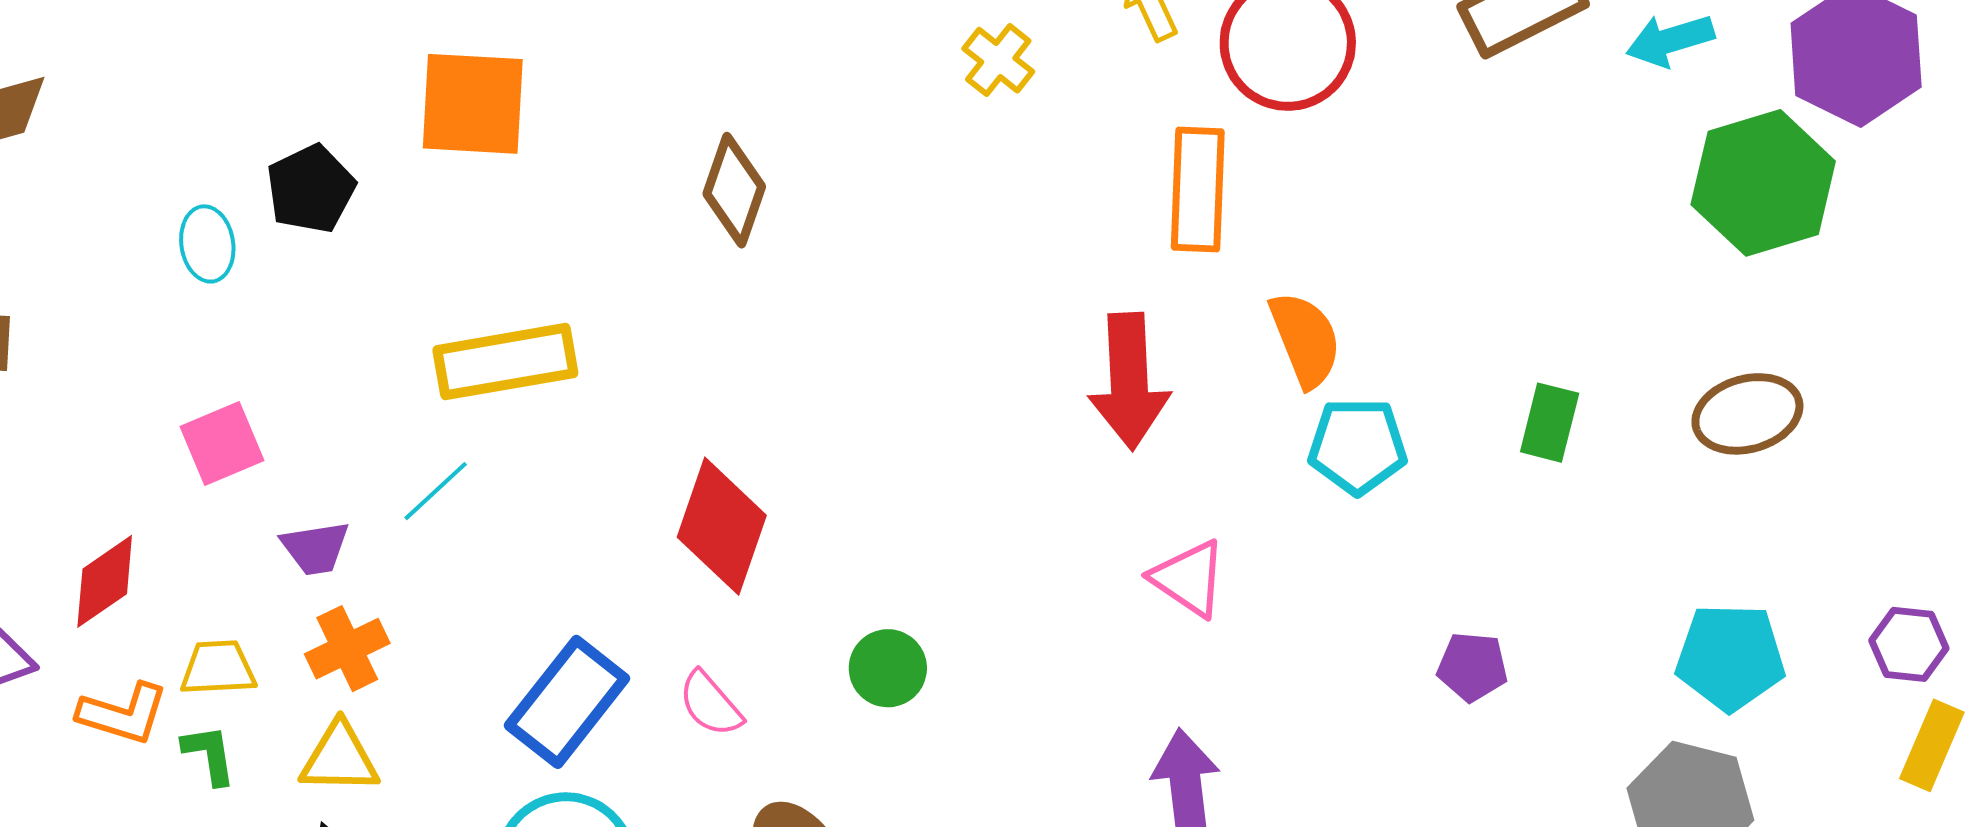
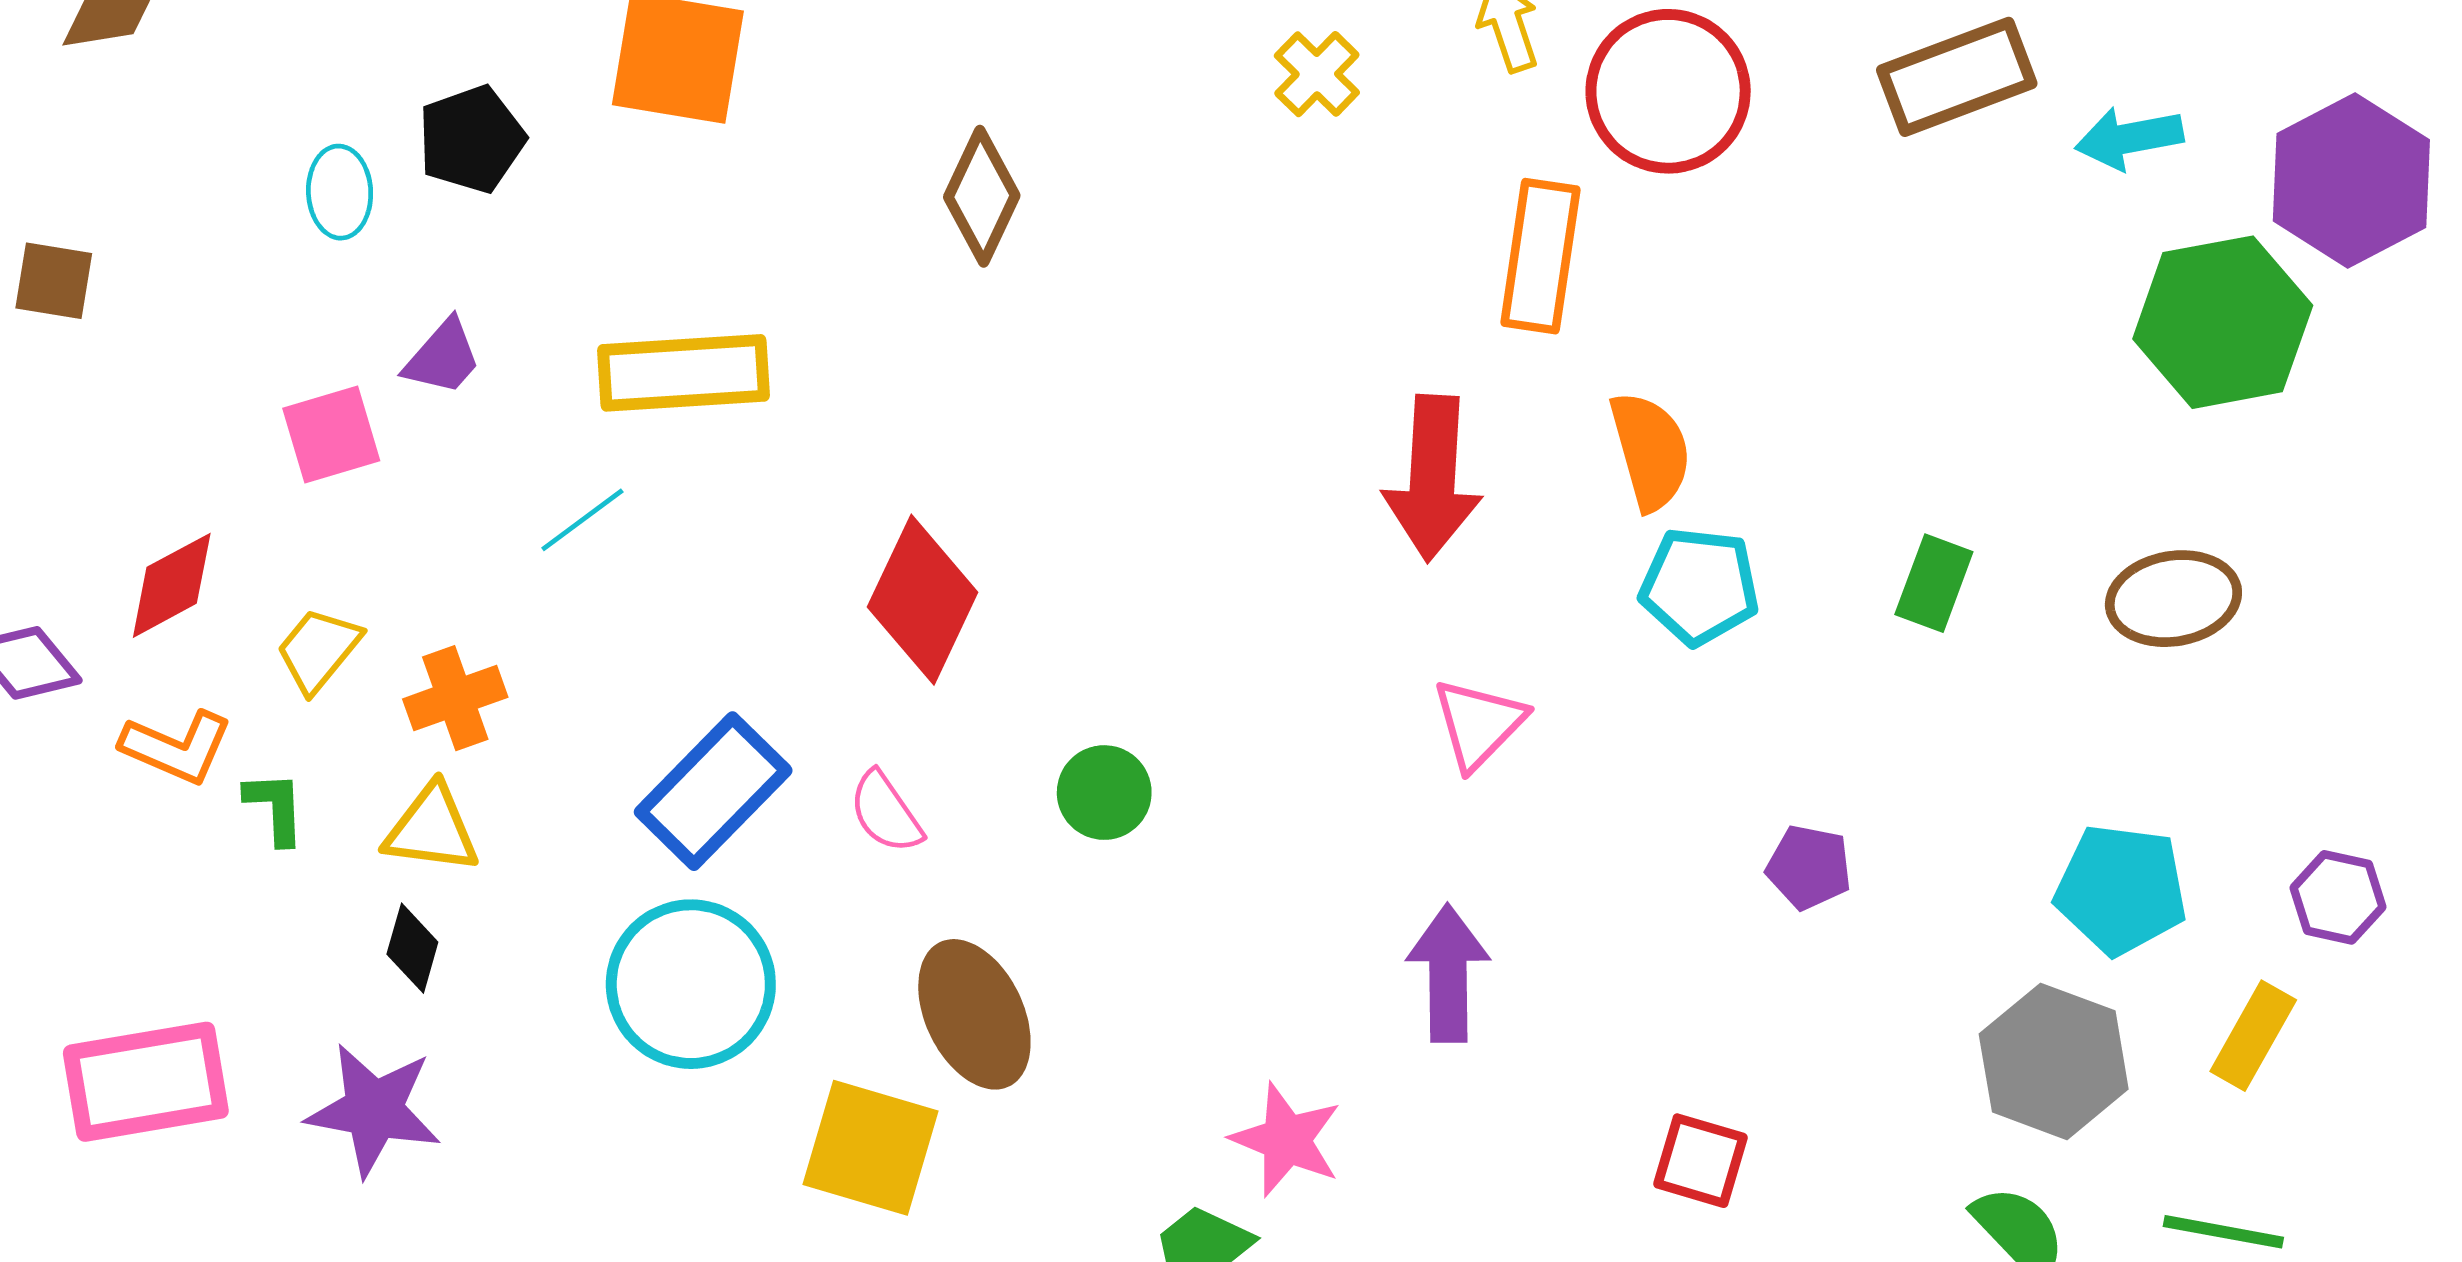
purple trapezoid: (315, 548) -> (443, 357), moved, turned -46
pink triangle: (1189, 578) -> (1479, 724), turned 34
yellow trapezoid: (218, 668) -> (318, 650), moved, turned -54
yellow rectangle: (1932, 745) -> (2253, 1036), moved

